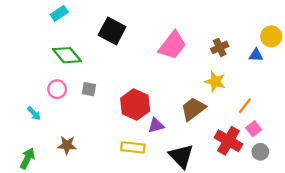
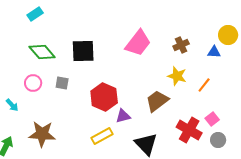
black square: (112, 31) -> (83, 51), moved, turned -30
orange line: (245, 106) -> (204, 85), moved
brown star: (67, 145) -> (42, 134), size x1.5
yellow rectangle: (133, 147) -> (102, 136), turned -35

